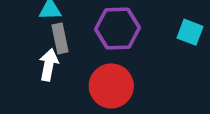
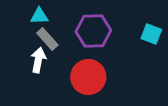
gray rectangle: (60, 38) -> (47, 39), turned -30

